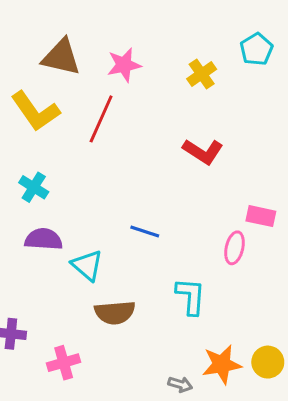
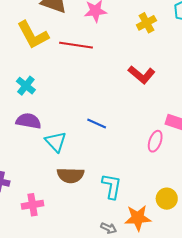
red line: (101, 119) -> (76, 45), turned 68
cyan L-shape: (191, 296) -> (112, 186), moved
yellow circle: (268, 362) -> (167, 199), moved

